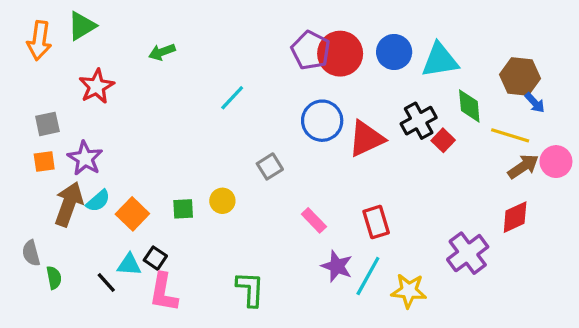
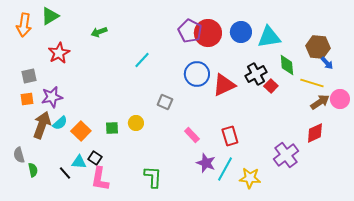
purple star: (85, 158) -> (52, 97), turned 30
gray square: (270, 166) -> (165, 102), turned -35

